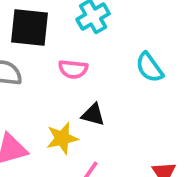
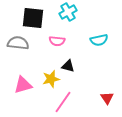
cyan semicircle: (149, 67) -> (99, 40), turned -66

